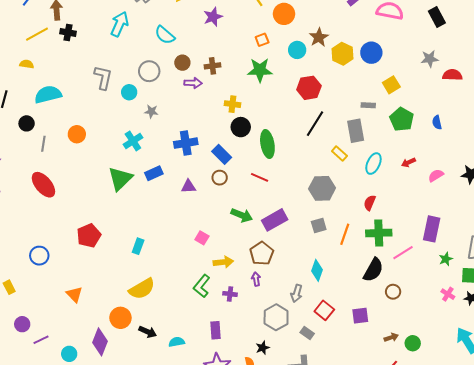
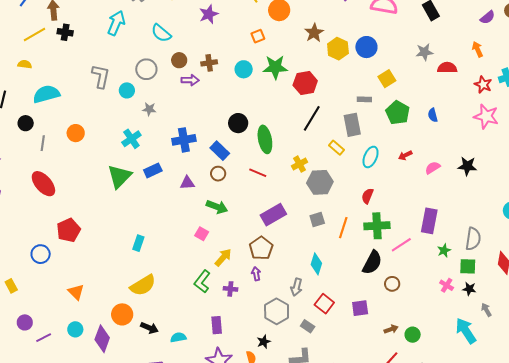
cyan circle: (297, 50) -> (244, 69), moved
green star: (260, 70) -> (275, 67), moved
yellow cross: (232, 104) -> (300, 164), moved, turned -35
green arrow: (242, 215) -> (217, 207), moved
red pentagon: (89, 236) -> (69, 230), moved
yellow arrow: (223, 262) -> (223, 257), turned -42
cyan circle: (69, 354) -> (75, 329), moved

